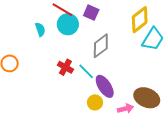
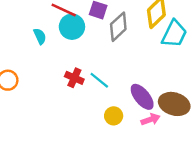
gray diamond: (101, 46) -> (118, 27), moved
purple ellipse: (105, 86) -> (142, 97), moved

